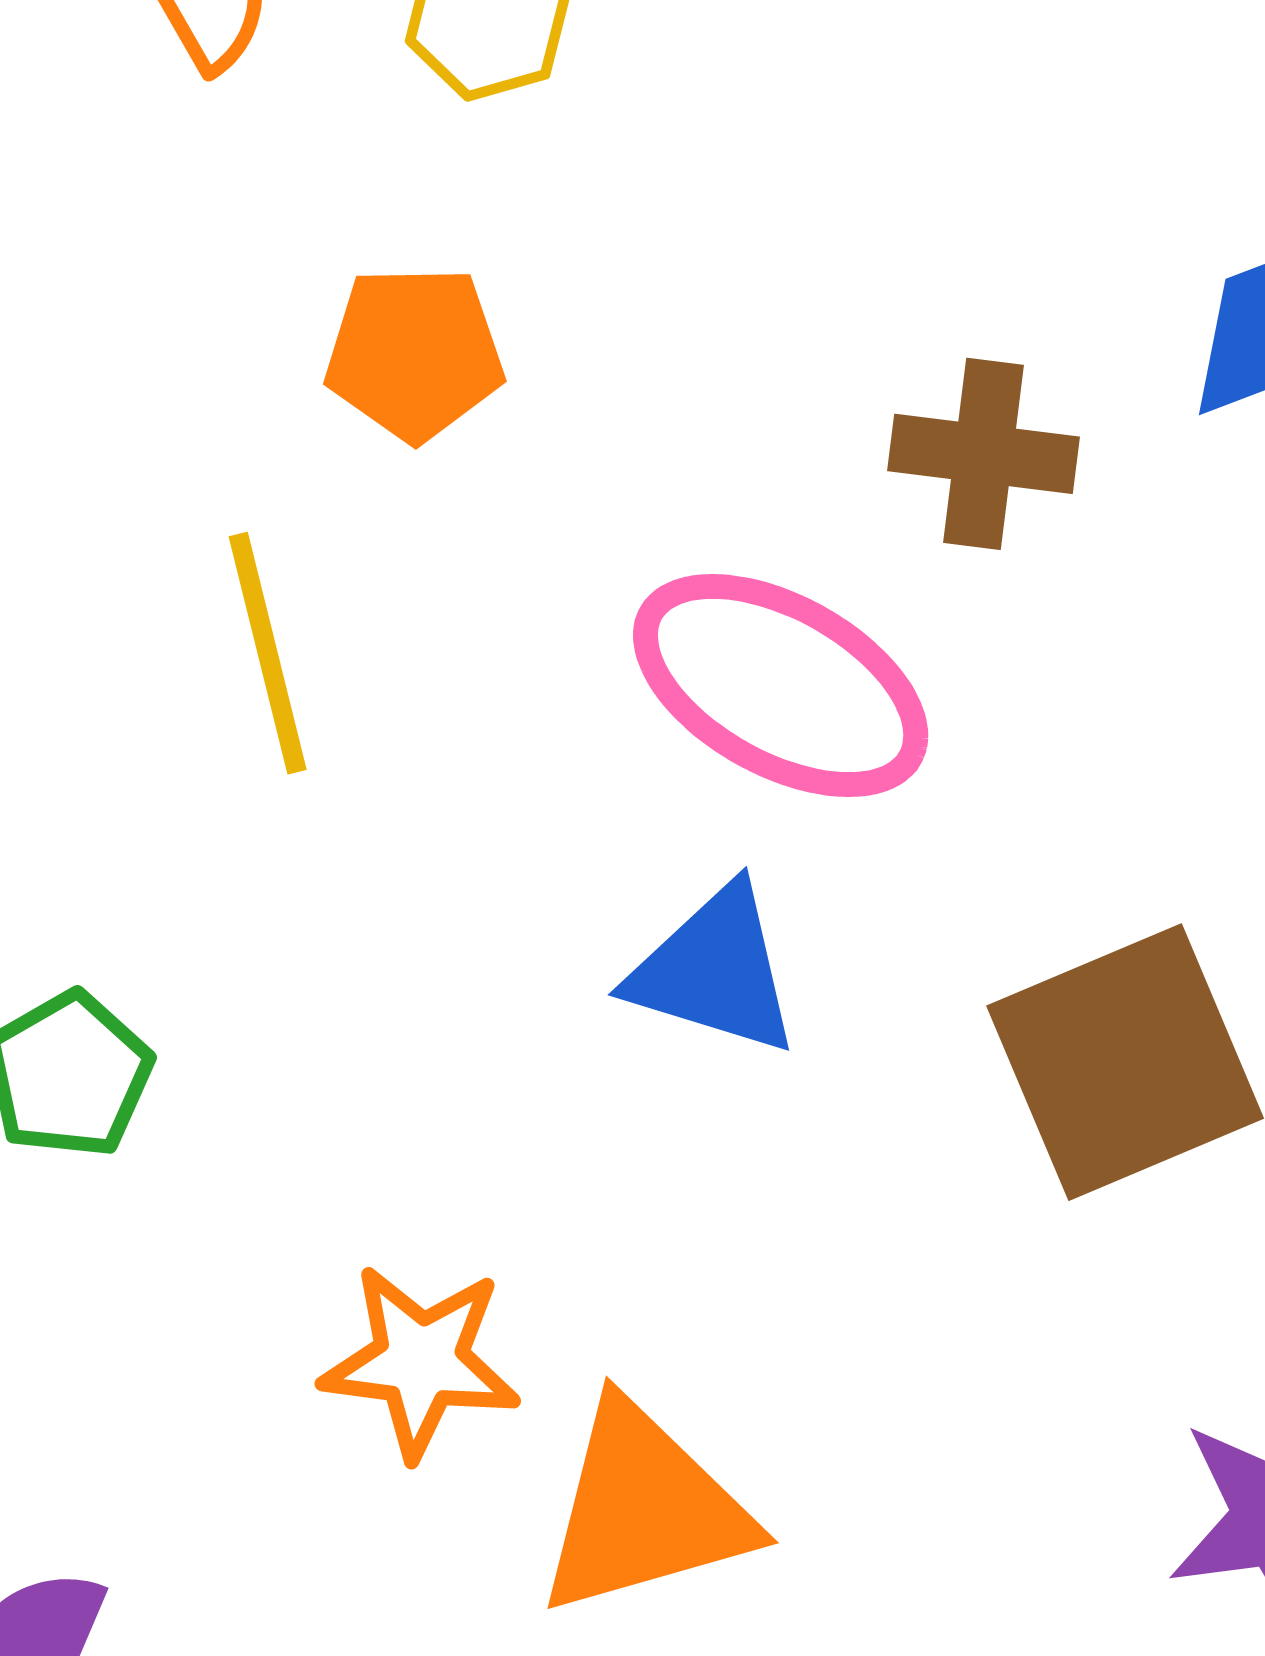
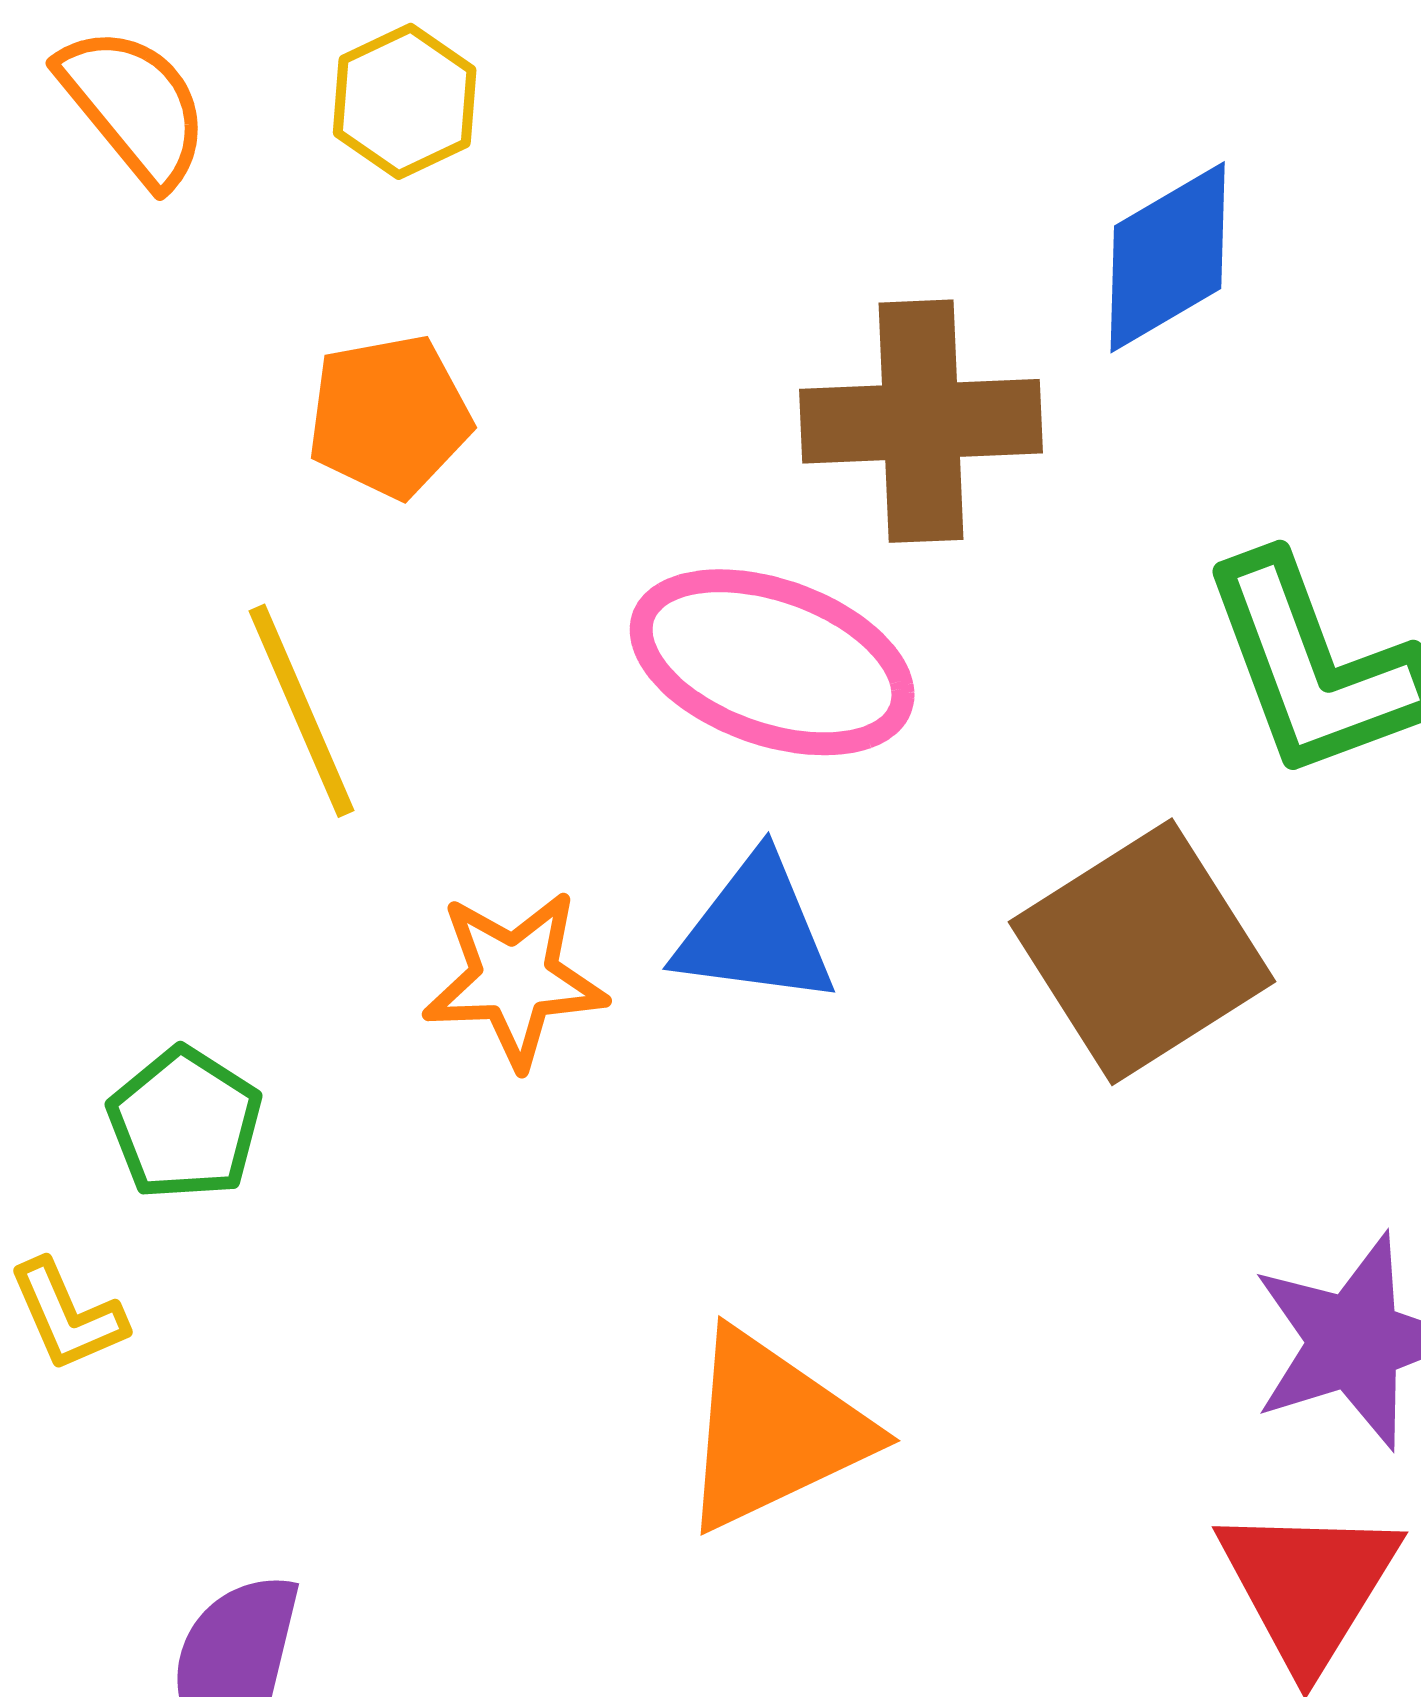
brown cross: (983, 454) -> (921, 421), size x1.4
orange star: (421, 1361) -> (515, 979), moved

